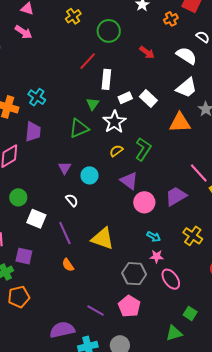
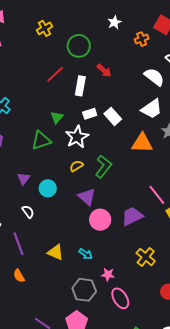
red arrow: (147, 52) -> (104, 71), moved
white rectangle: (106, 79) -> (80, 86), moved
cyan arrow: (154, 237) -> (86, 254), moved
yellow triangle: (103, 238) -> (56, 252), size x0.7

